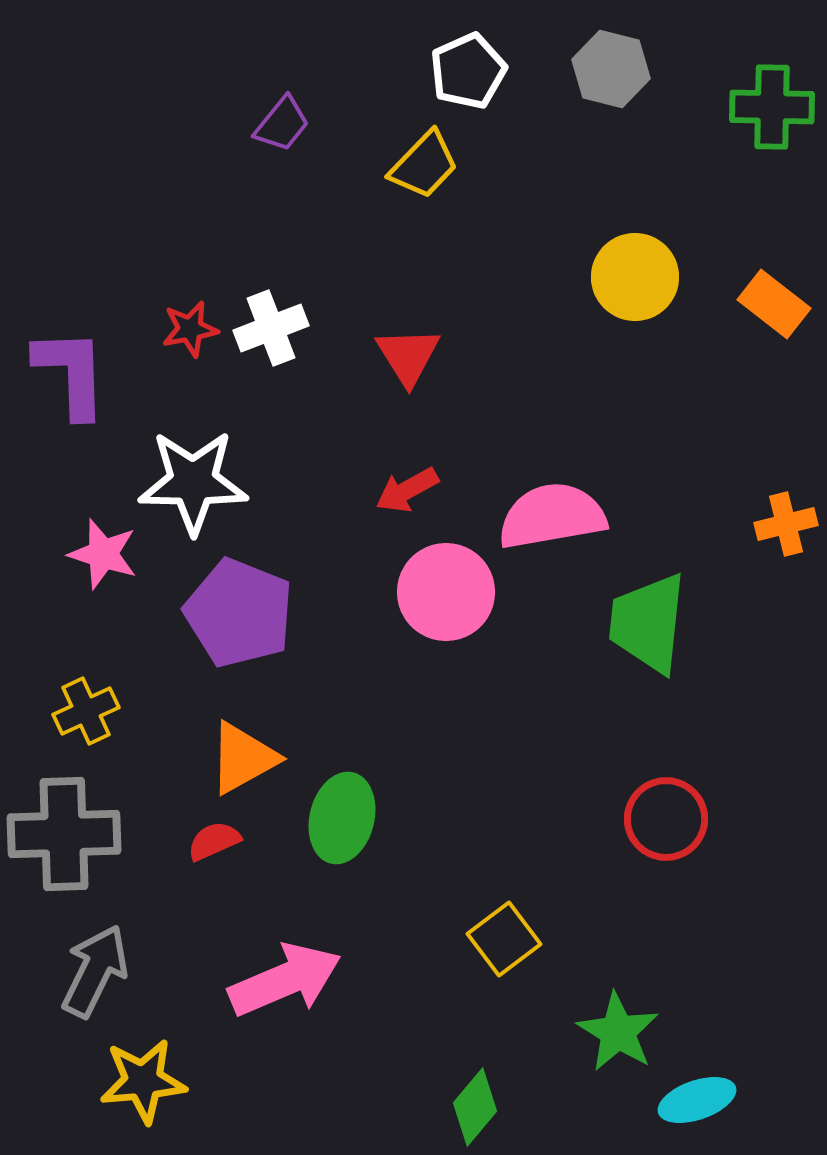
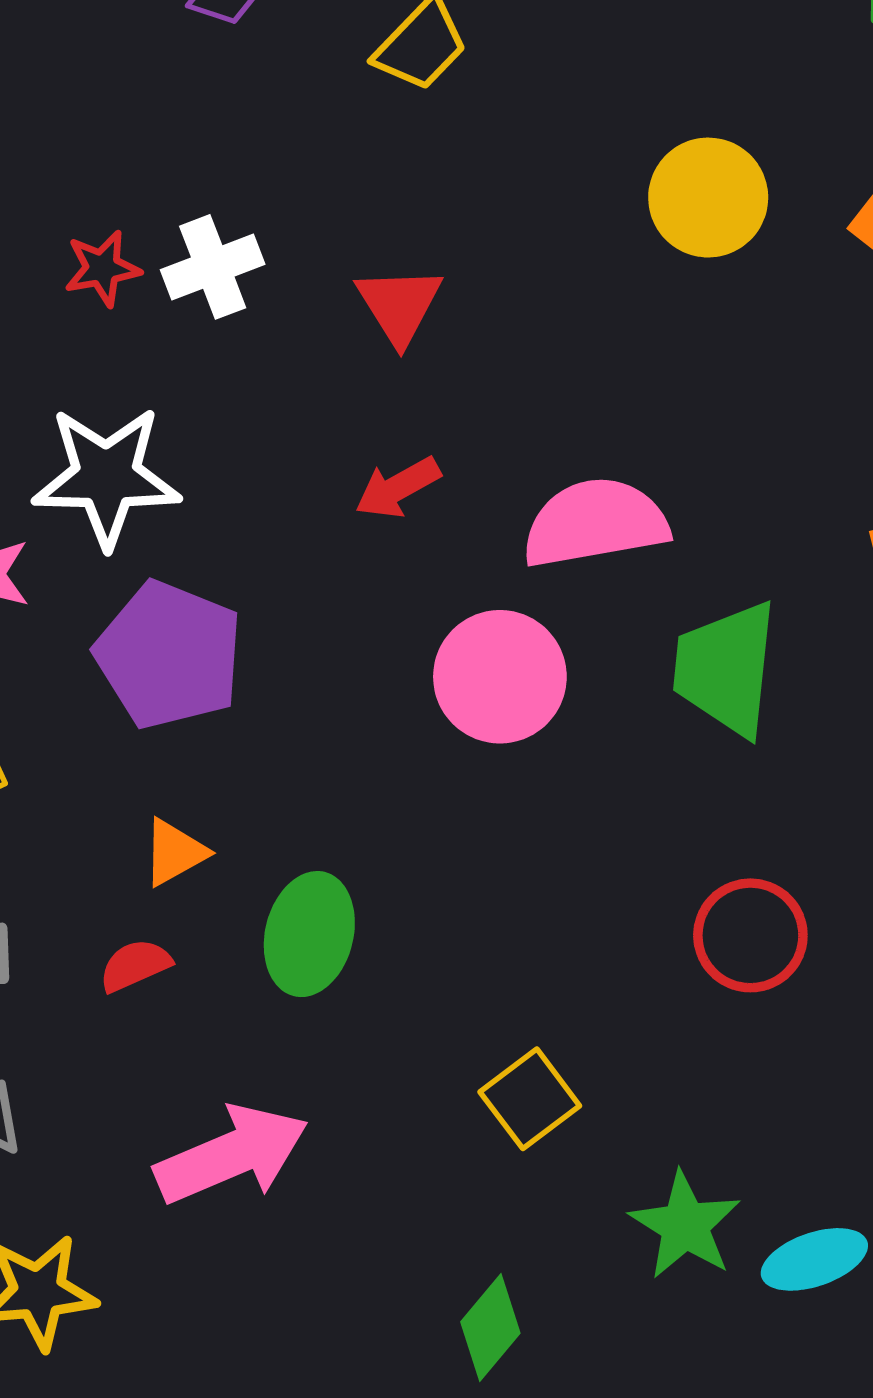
pink circle: (446, 592) -> (500, 677), moved
orange triangle: (243, 758) -> (175, 852), size x0.7
cyan ellipse: (697, 1100) -> (814, 1259), moved

